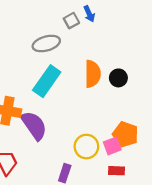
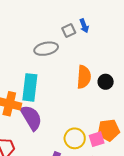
cyan rectangle: (47, 81) -> (30, 87), moved, turned -32
orange pentagon: (125, 134) -> (108, 130), turned -30

